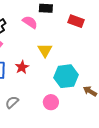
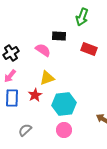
yellow triangle: (45, 50) -> (47, 78), moved, turned 42
cyan hexagon: (66, 76) -> (64, 104), moved

